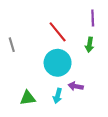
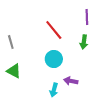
cyan circle: (58, 63) -> (54, 59), size x0.7
green triangle: (28, 98) -> (14, 71), moved, turned 35

